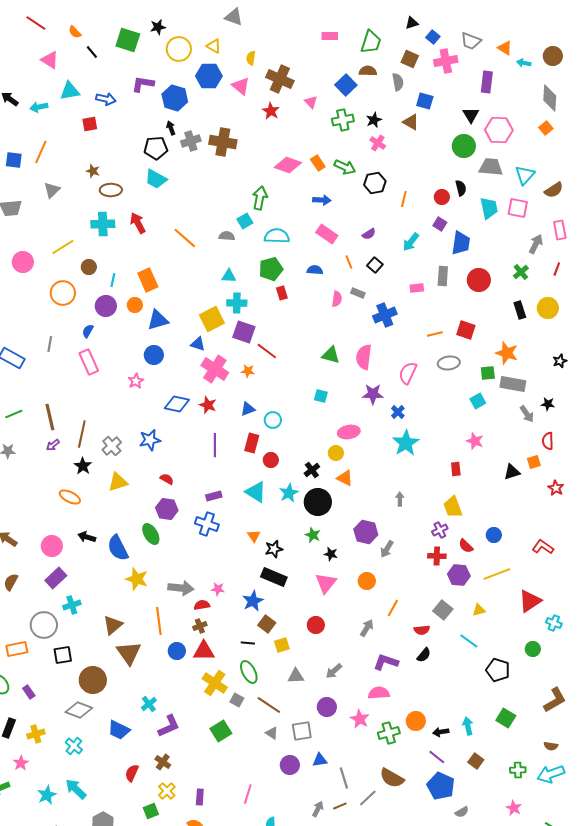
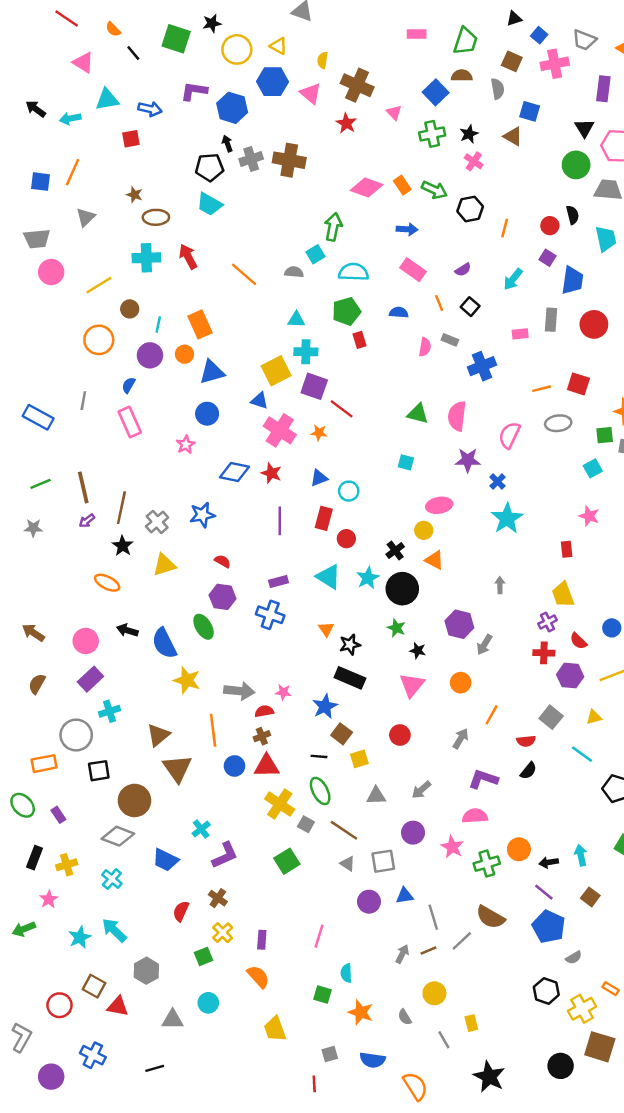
pink circle: (23, 262) -> (51, 272), moved

